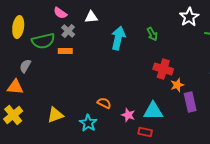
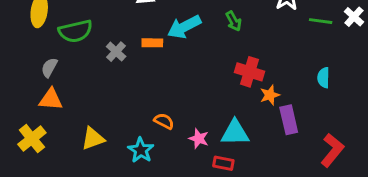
gray cross: (68, 31) -> (116, 52), moved
cyan arrow: (118, 38) -> (184, 27), turned -130
orange rectangle: (65, 51) -> (152, 43), moved
orange triangle: (15, 87) -> (51, 99), moved

